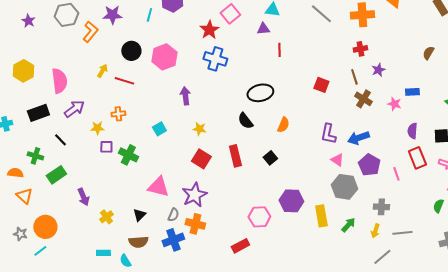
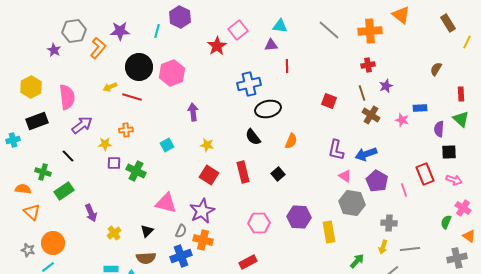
purple star: (28, 21) -> (54, 50), moved
black circle: (131, 51) -> (139, 67), size x1.4
blue cross: (215, 59) -> (249, 84), moved, turned -30
yellow arrow: (102, 71) -> (110, 87), turned -144
black rectangle: (38, 113) -> (37, 121), moved
purple semicircle: (412, 131) -> (439, 129), moved
pink hexagon: (259, 217) -> (259, 223), moved
green arrow: (348, 225) -> (357, 261), moved

